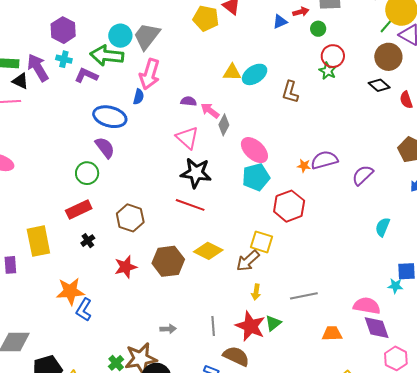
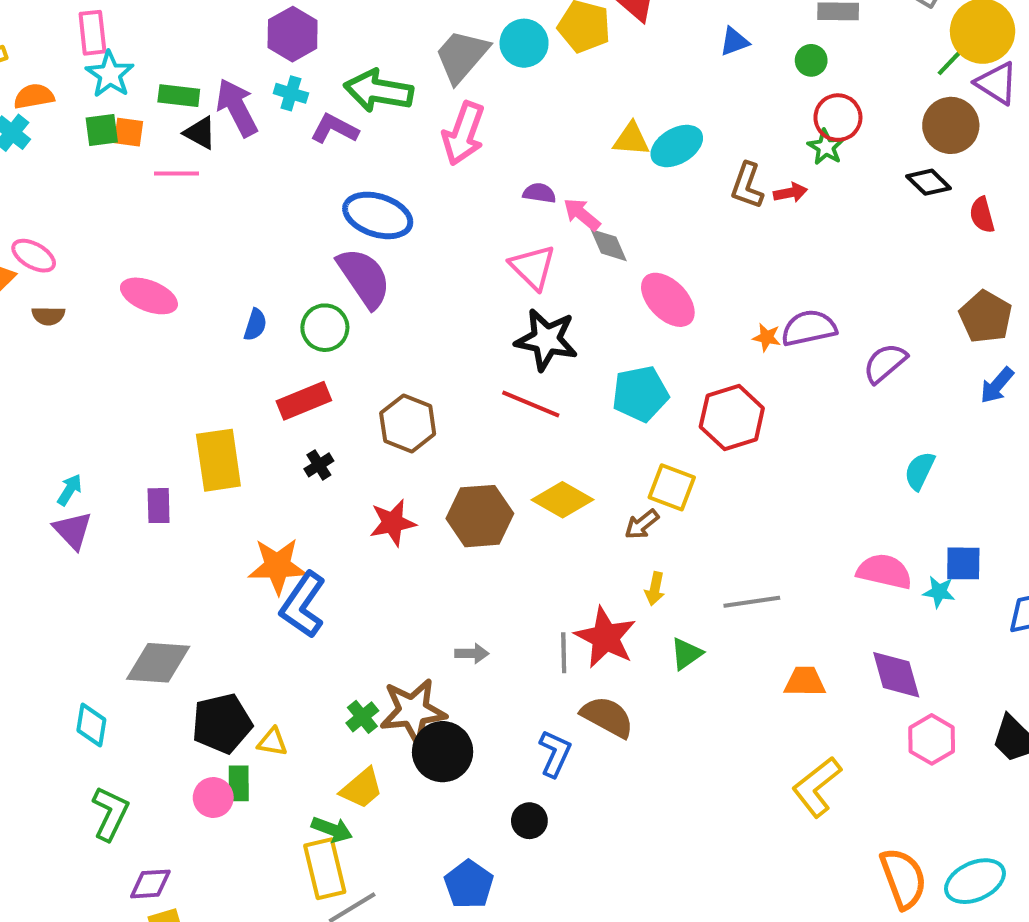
red arrow: (301, 12) -> (790, 193), moved
cyan circle: (120, 36) -> (524, 43), moved
blue semicircle: (138, 97) -> (255, 325), moved
gray diamond: (224, 125) -> (609, 245), turned -55
purple semicircle: (105, 148) -> (364, 278), size x1.4
cyan pentagon: (256, 177) -> (640, 394), moved
brown arrow: (248, 261) -> (642, 524), size x0.7
pink semicircle: (367, 306) -> (884, 571), moved
blue L-shape: (84, 310) -> (303, 605), size x1.4
red star: (250, 326) -> (605, 637), moved

